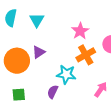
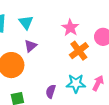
purple triangle: (39, 52) -> (31, 46), moved
cyan star: (66, 74) -> (76, 83), moved

